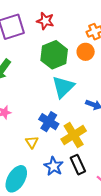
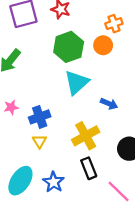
blue cross: (49, 122) -> (40, 117), moved, turned 36
blue star: (54, 166) -> (53, 182), moved

